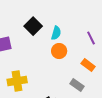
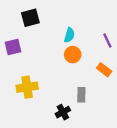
black square: (33, 26) -> (30, 18), moved, turned 30
gray rectangle: (77, 85) -> (81, 95), moved, turned 56

